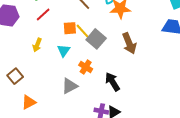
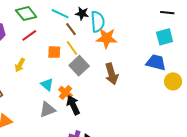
yellow line: (83, 31) -> (72, 48), moved
cyan triangle: (64, 51) -> (47, 85), moved, turned -32
black arrow: (113, 82) -> (73, 105), moved

